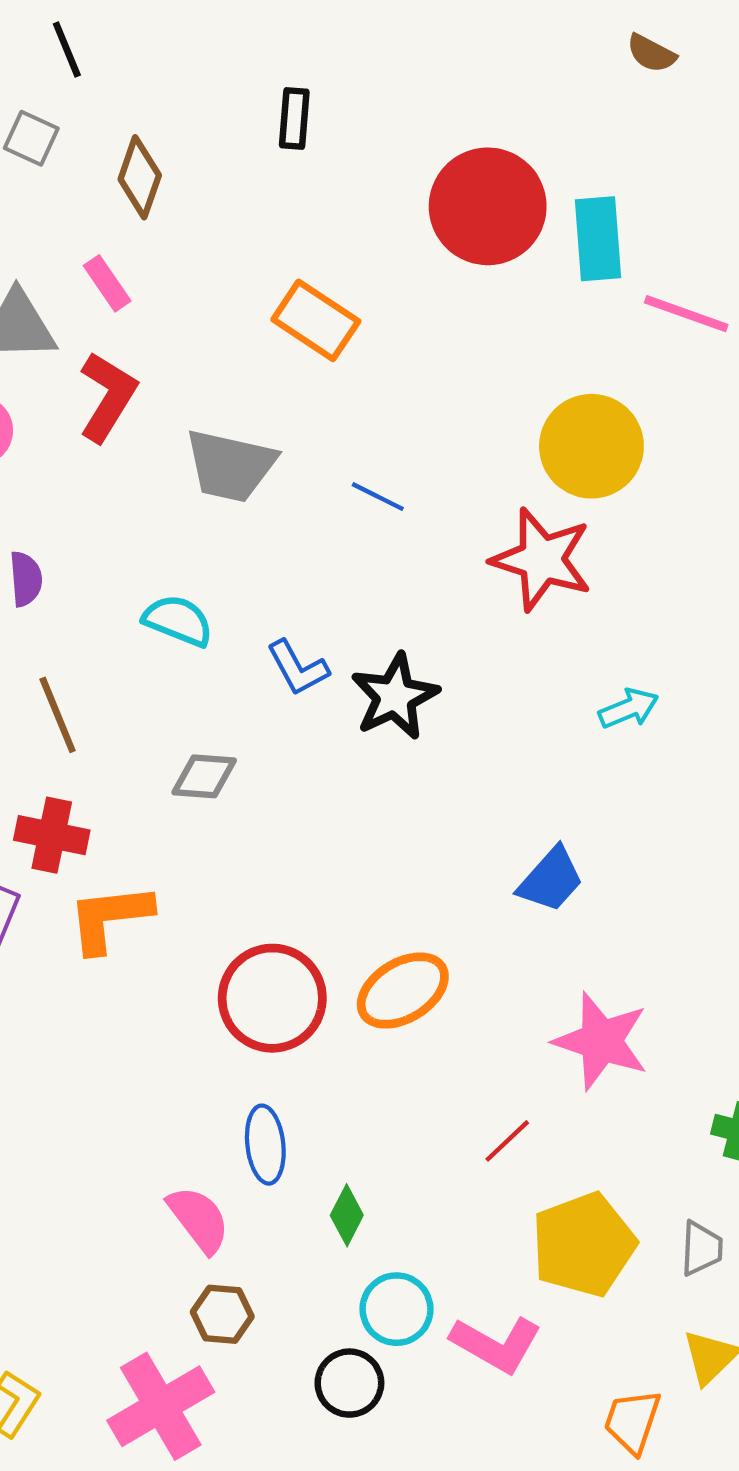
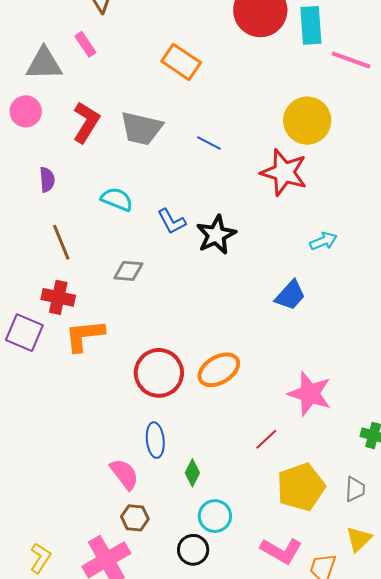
red L-shape: (108, 397) -> (86, 122), moved
blue trapezoid: (551, 880) -> (290, 295), moved
pink L-shape: (496, 1344) -> (281, 551), moved

